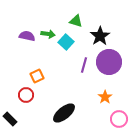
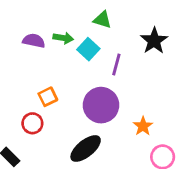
black star: (100, 36) -> (154, 41), moved
purple circle: (109, 62) -> (101, 105), moved
purple line: (84, 65) -> (116, 65), moved

